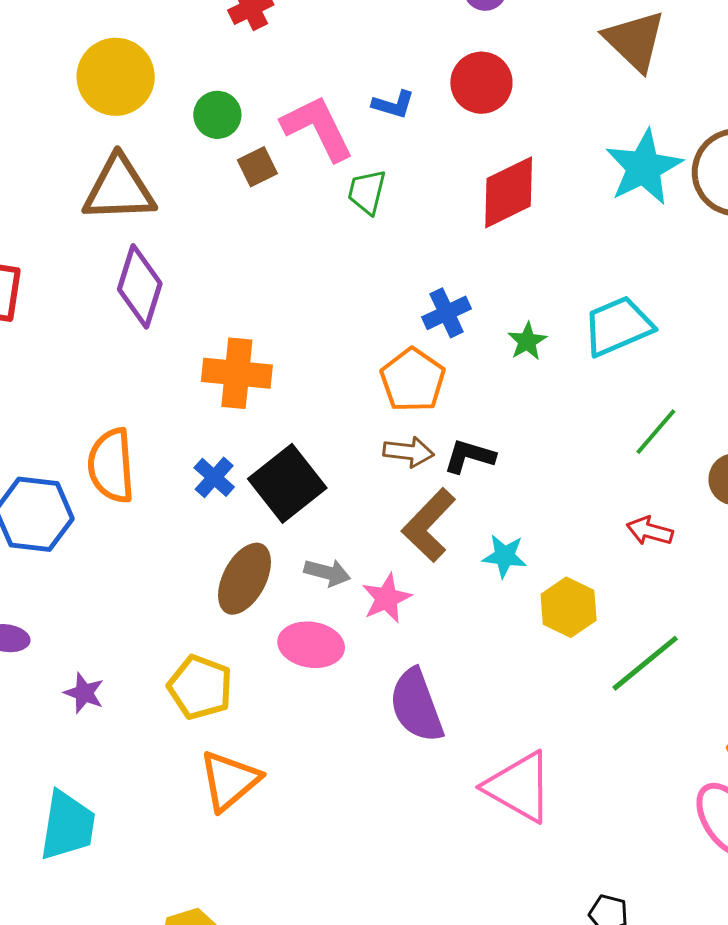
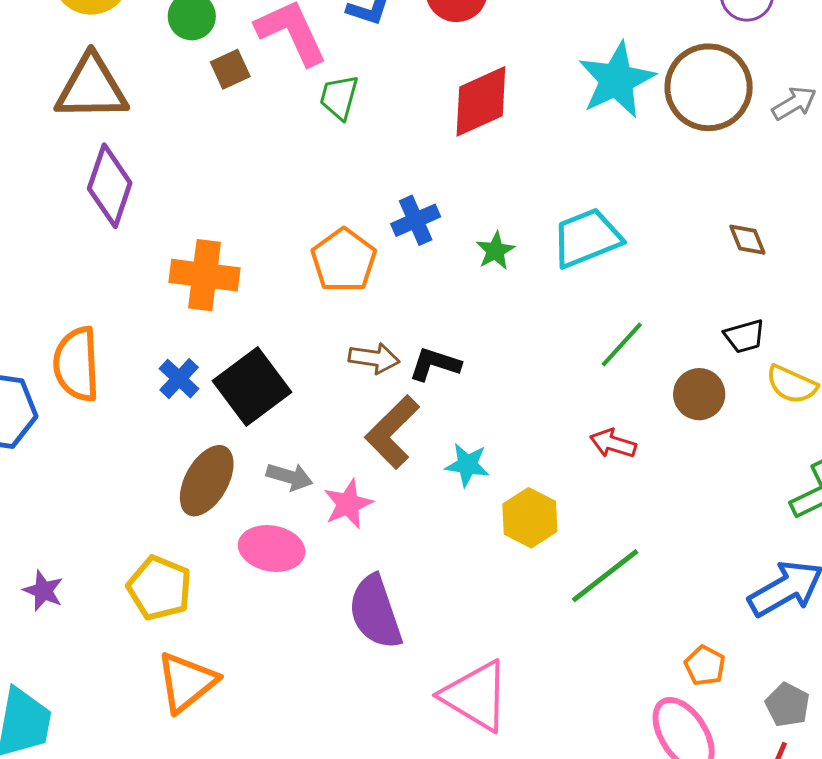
orange pentagon: (413, 380) -> (344, 260), moved

